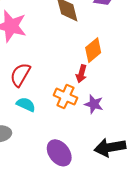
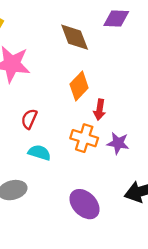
orange diamond: (93, 50) -> (79, 86), moved
red semicircle: (20, 75) -> (29, 119), size x0.7

